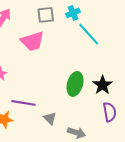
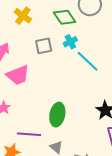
pink trapezoid: (32, 41) -> (18, 75), moved
green ellipse: (75, 84) -> (57, 115), moved

